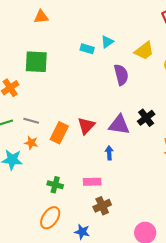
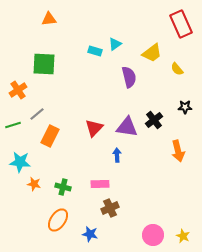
gray line: (31, 121) -> (37, 114), moved, turned -56
orange rectangle: (59, 133) -> (50, 136), moved
orange star: (31, 143) -> (34, 184), moved

